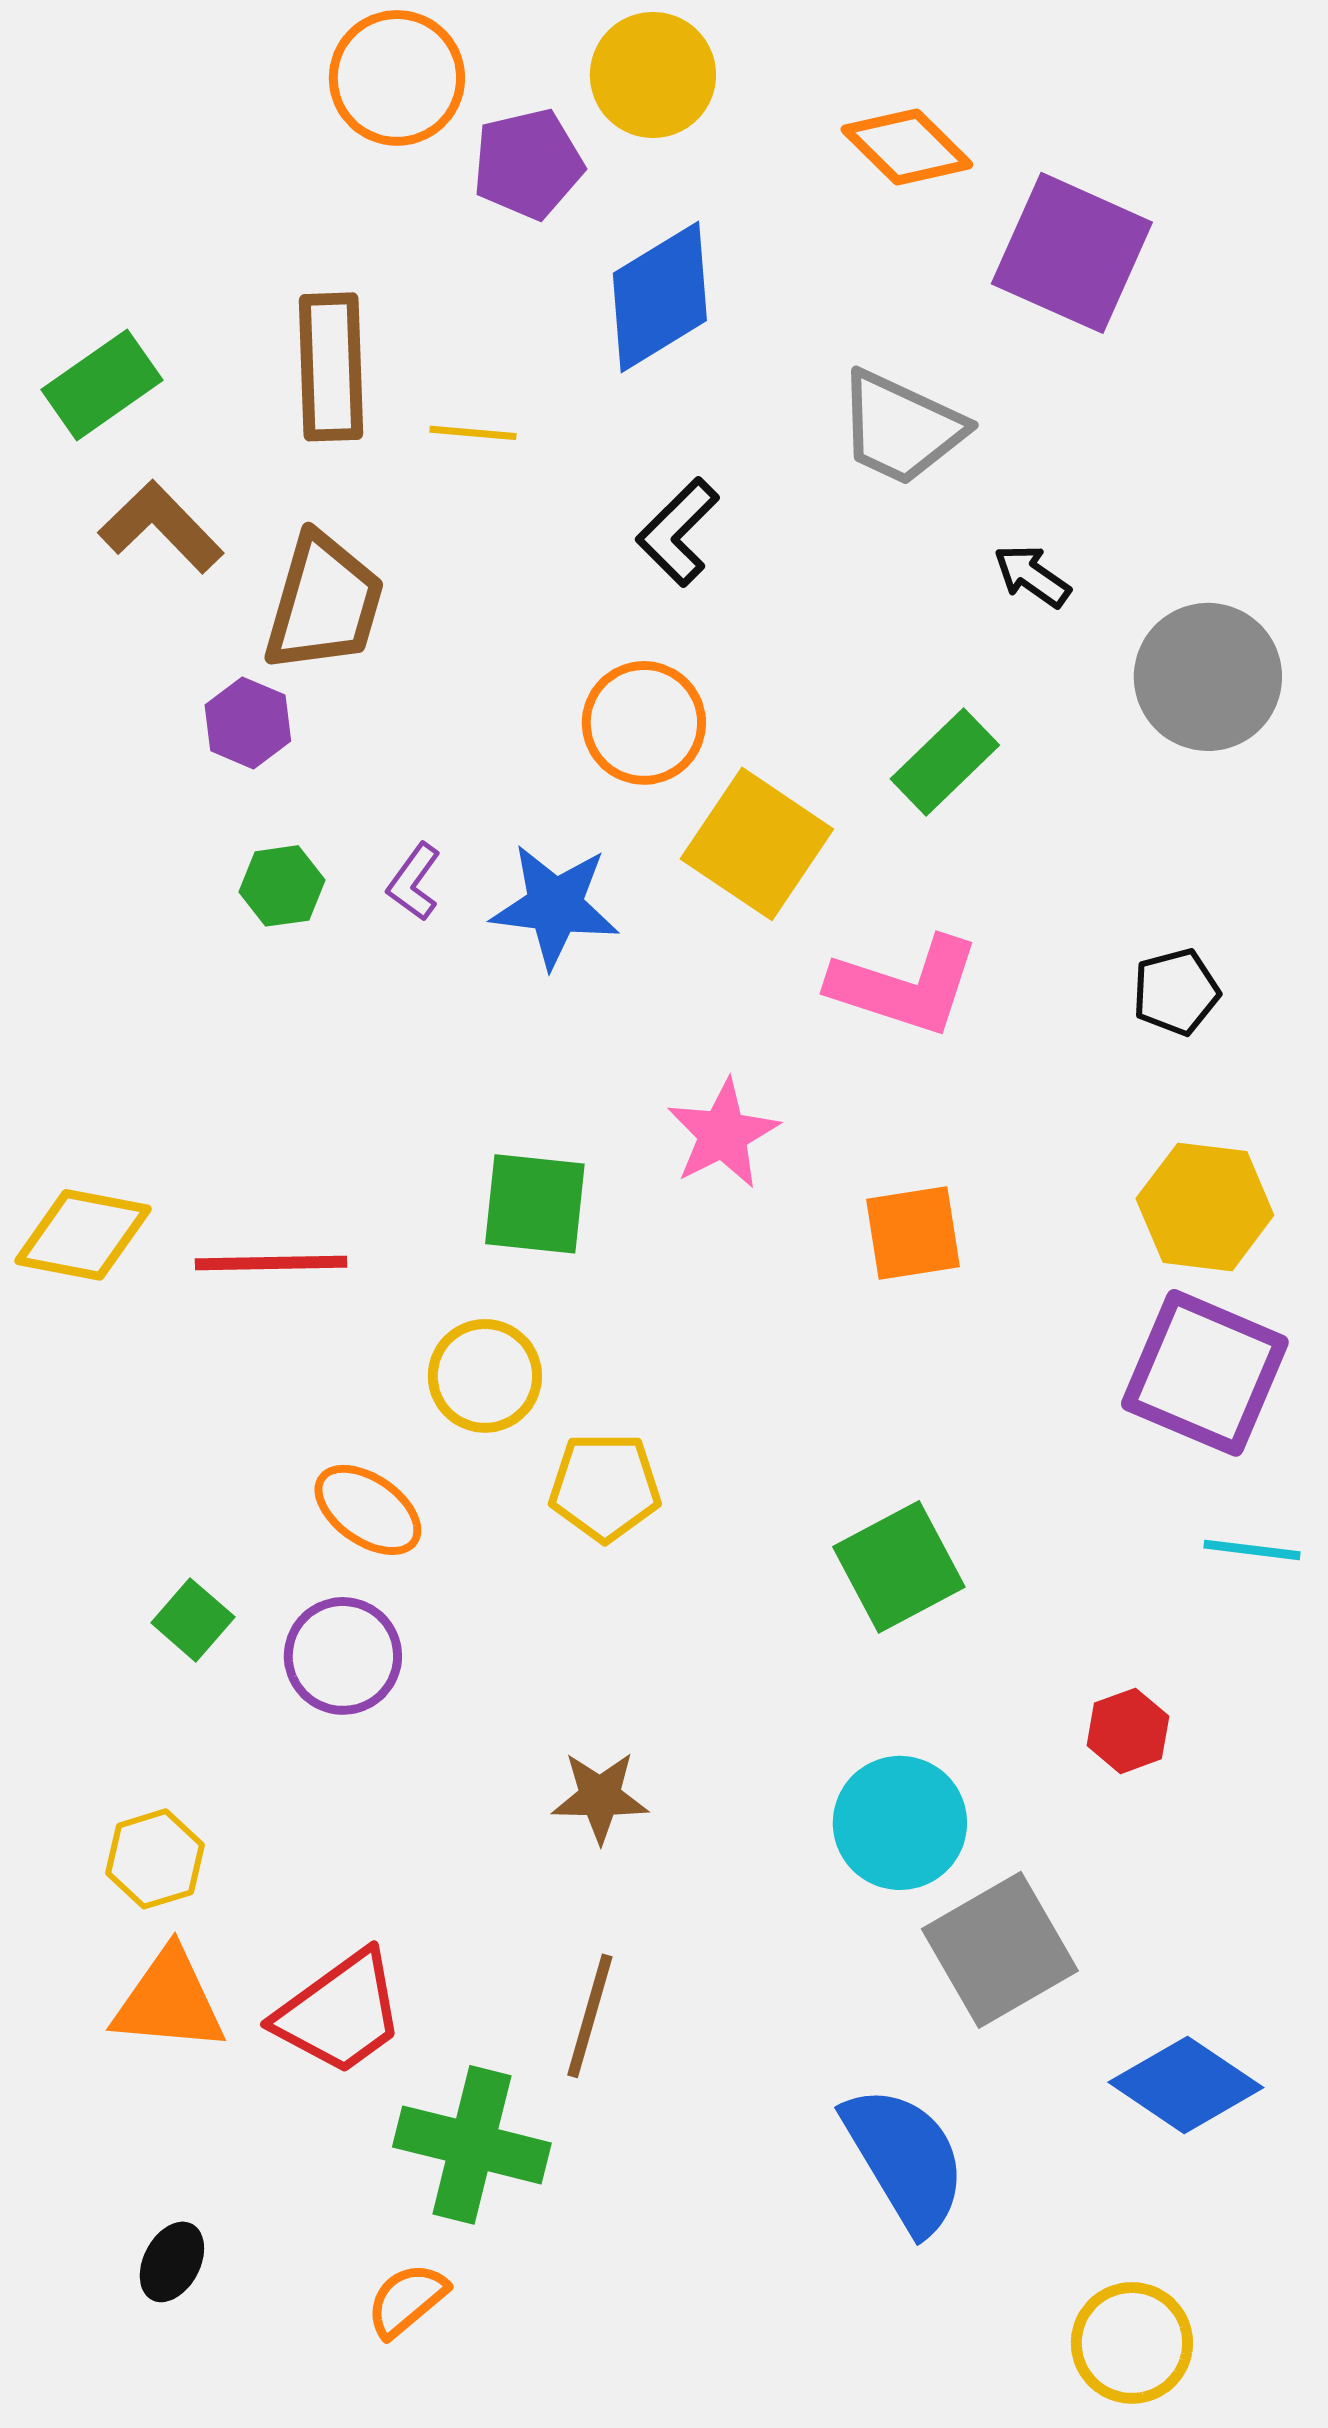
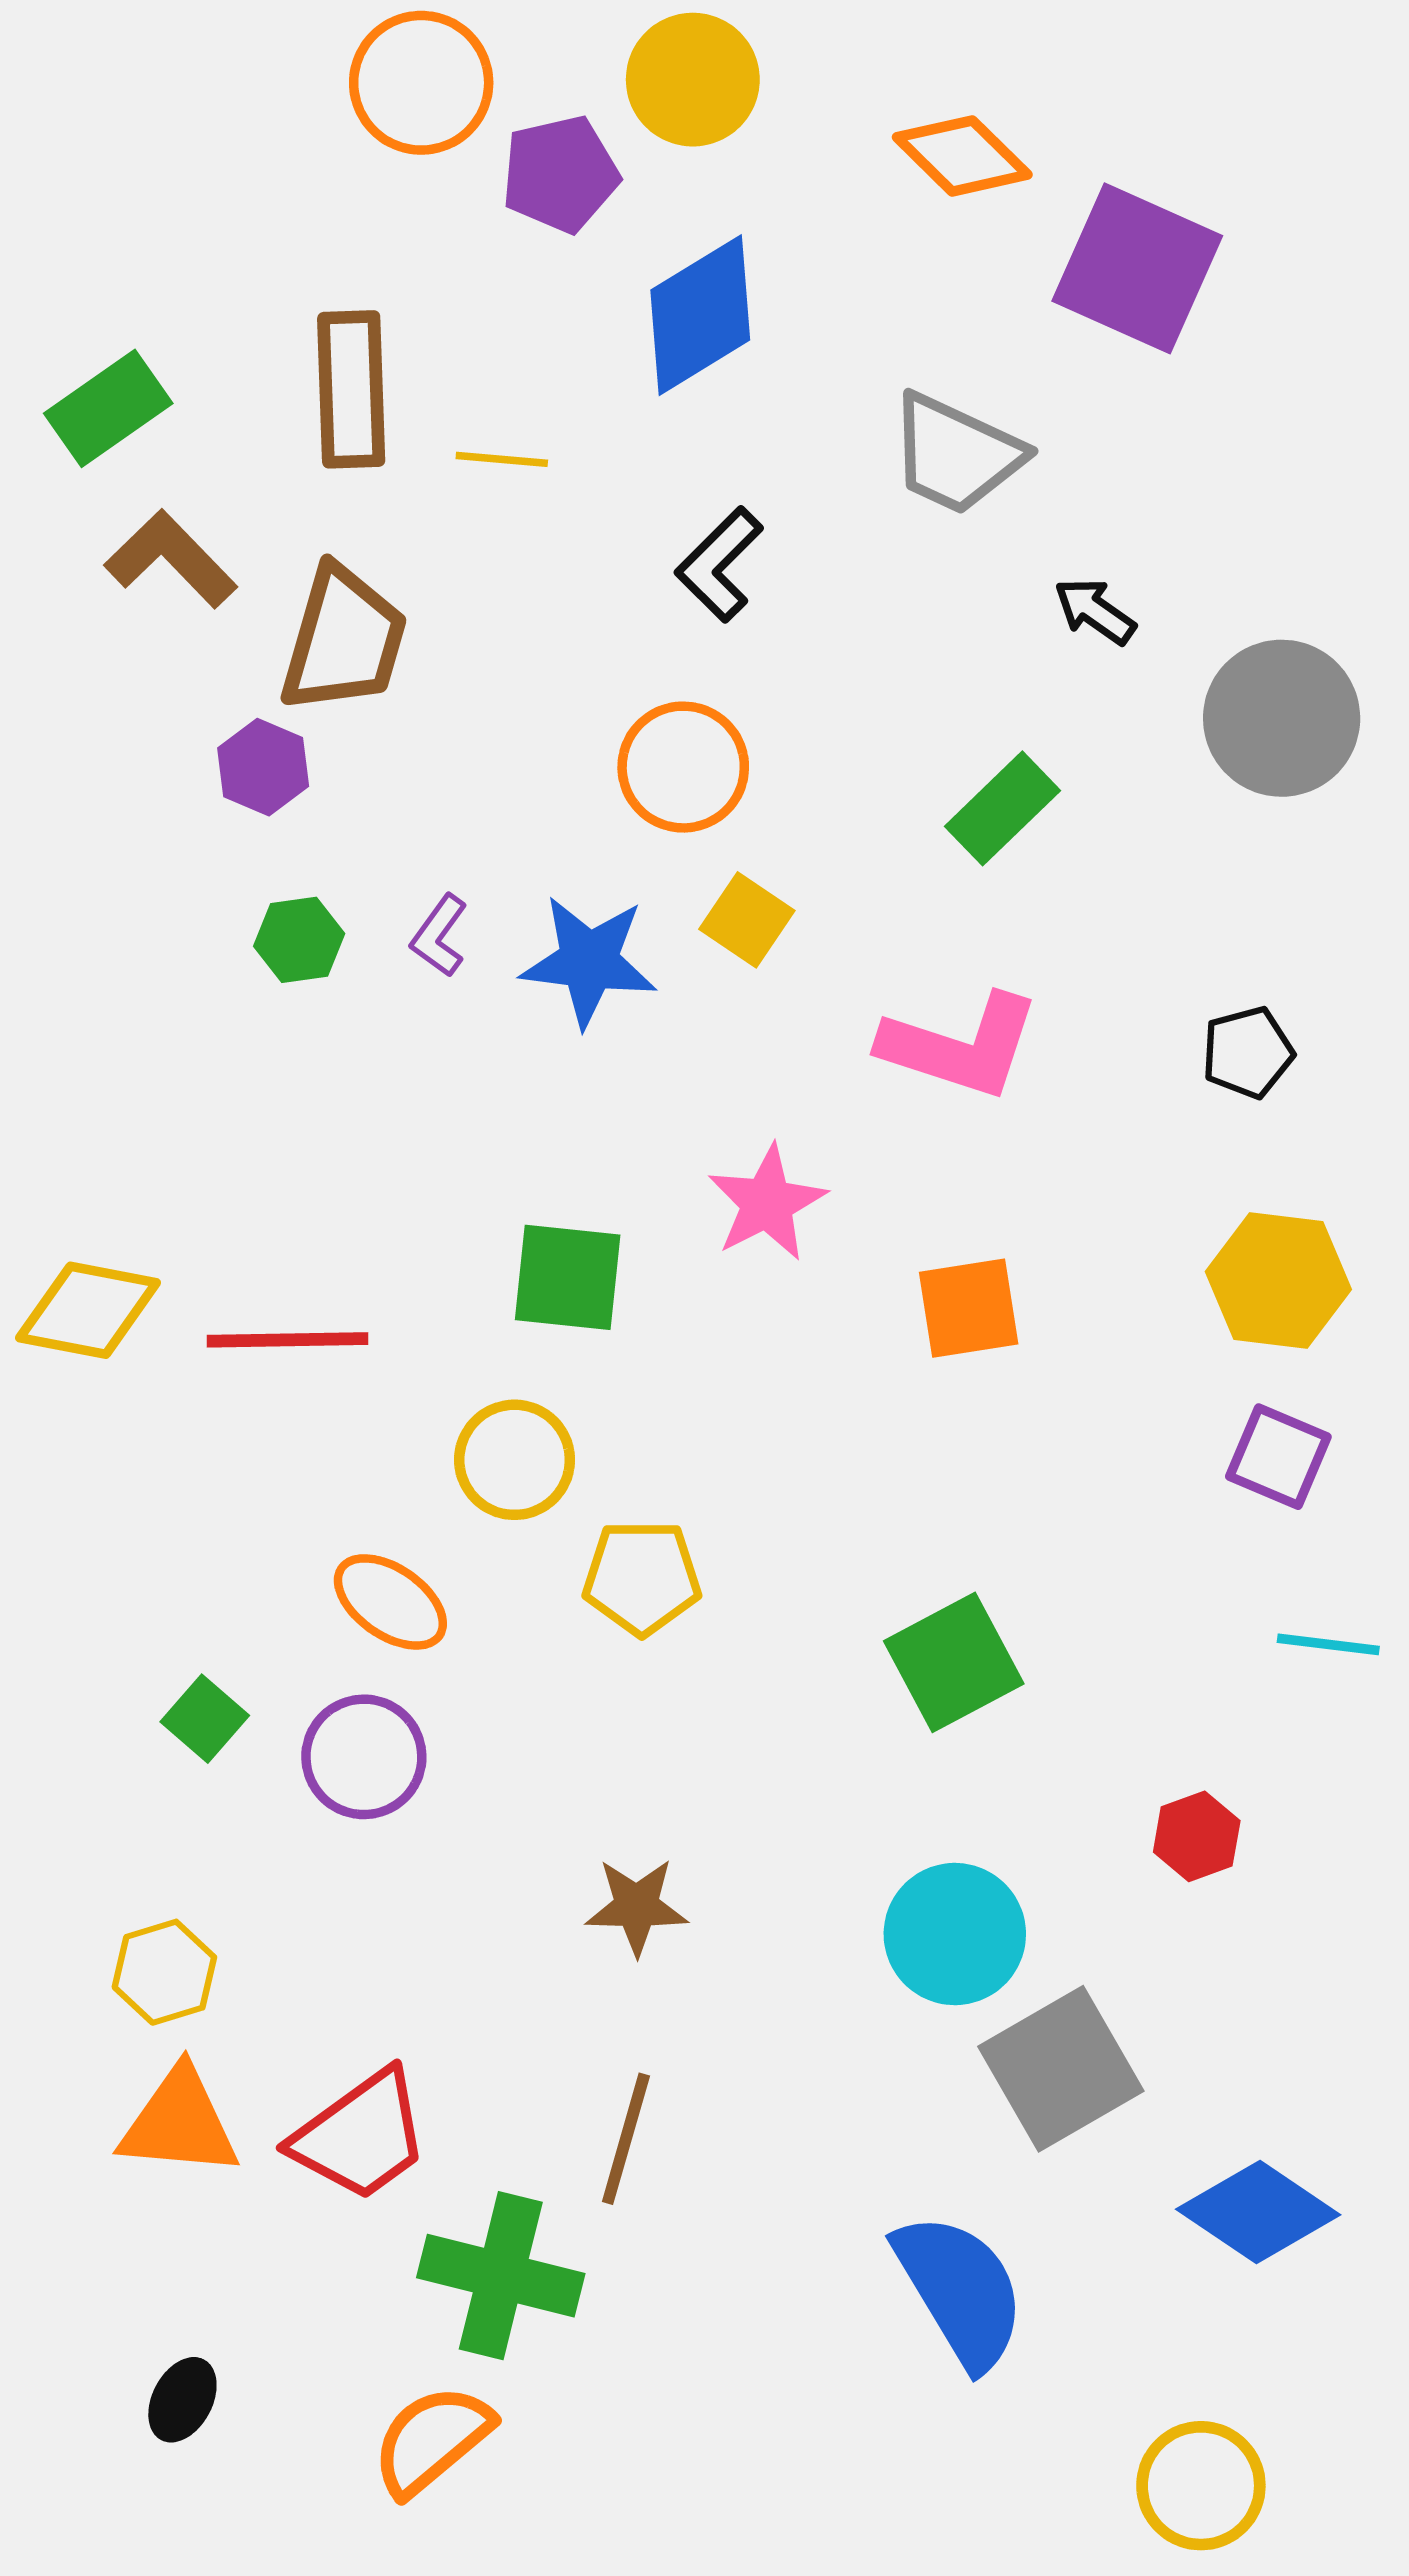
yellow square: (757, 844) -> (747, 920), moved, size x0.6
purple square: (1205, 1373) -> (1278, 1457), size x0.6
orange semicircle: (407, 2300) -> (432, 2440), size x1.4

